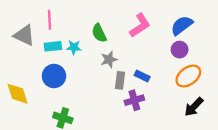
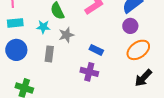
cyan star: (74, 47) -> (43, 27), moved
gray rectangle: (120, 80) -> (49, 54), moved
purple cross: (134, 100) -> (89, 72), turned 30

